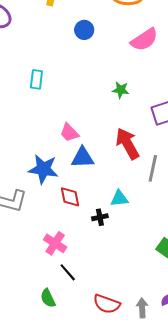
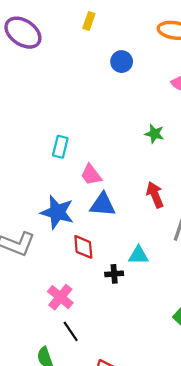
cyan rectangle: (36, 79) -> (60, 147), moved
red arrow: (127, 144) -> (155, 195), size x0.7

